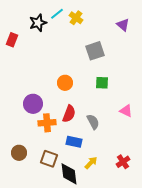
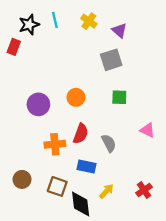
cyan line: (57, 14) -> (55, 20), moved, turned -64
black star: (38, 23) -> (29, 25), moved
purple triangle: (123, 25) -> (119, 30), moved
purple circle: (33, 104) -> (38, 104), moved

